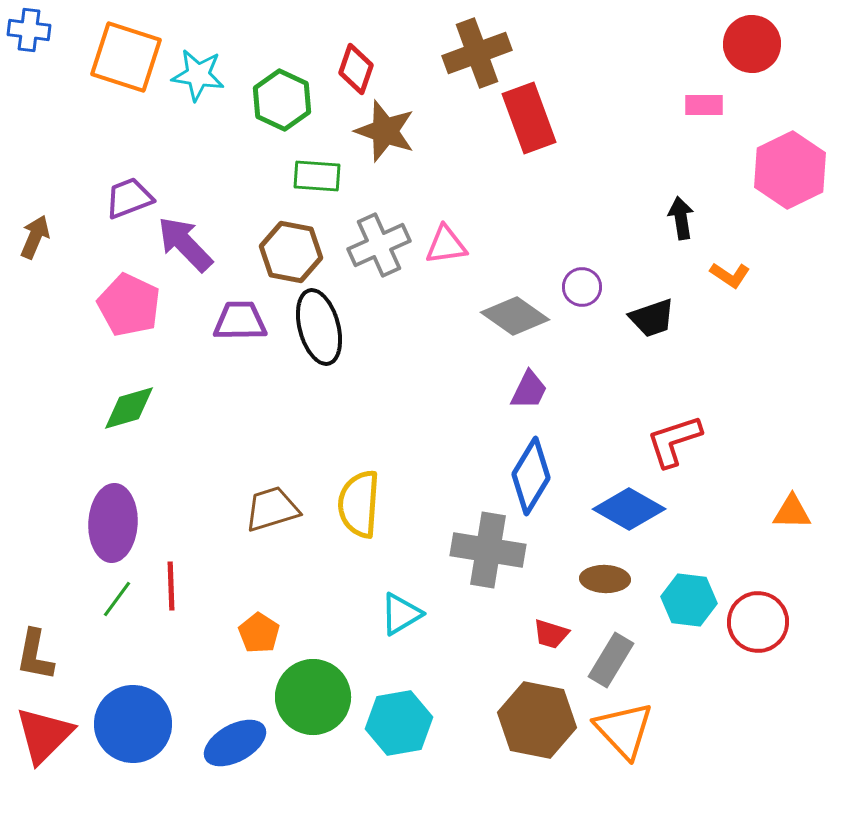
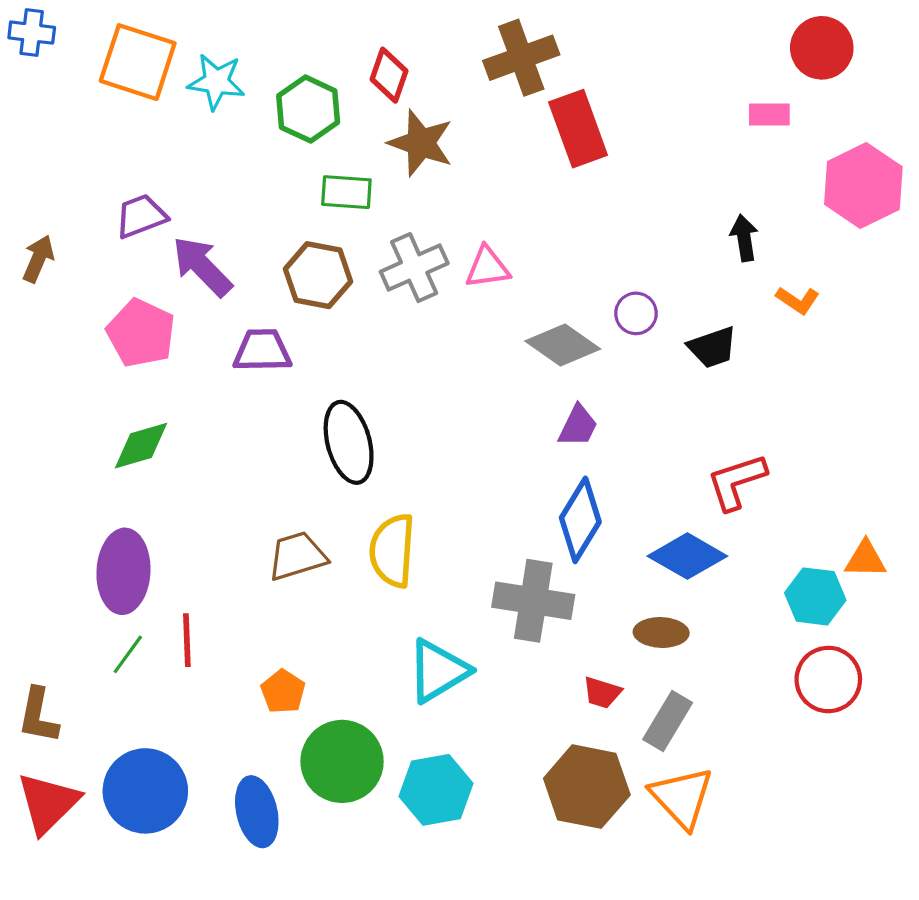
black ellipse: (319, 327) -> (349, 442), moved
cyan hexagon: (689, 600) -> (815, 596), moved
cyan triangle: (401, 614) -> (438, 671), size x1.4
blue ellipse: (235, 743) -> (257, 812), turned -74

